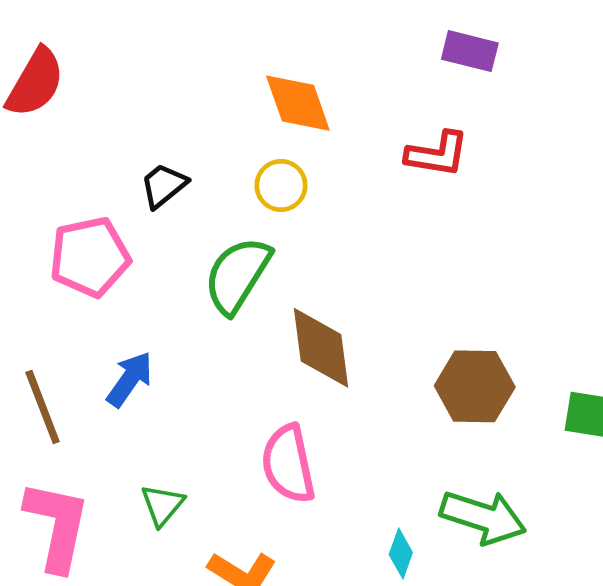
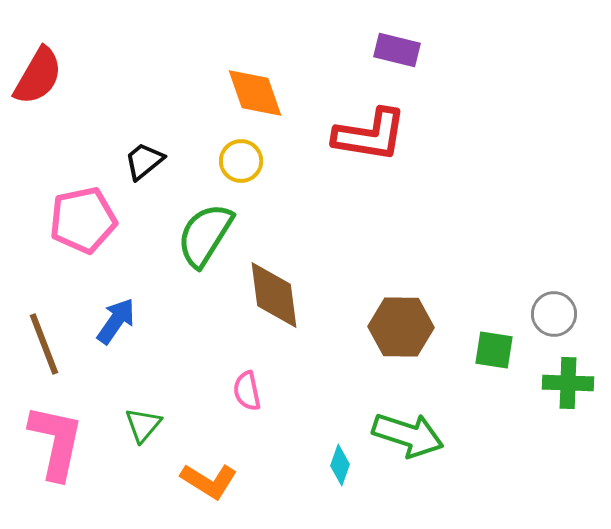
red L-shape: (437, 154) -> (370, 135), size x1.4
pink semicircle: (288, 464) -> (247, 391), size x0.6

